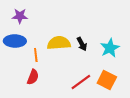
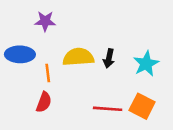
purple star: (20, 16) -> (45, 21), moved
black arrow: (82, 44) -> (109, 58), turned 40
red line: (81, 82) -> (108, 109), turned 40

